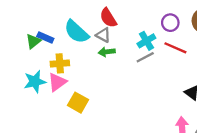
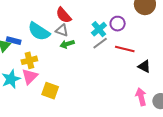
purple circle: (170, 23) -> (118, 24), moved
red line: (175, 48) -> (125, 49), moved

